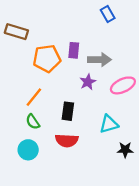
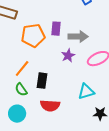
black rectangle: (68, 111) -> (42, 81), moved

